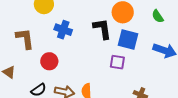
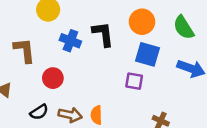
green semicircle: (158, 16) -> (184, 27), size x1.5
black L-shape: (102, 29) -> (103, 34), moved

